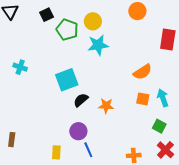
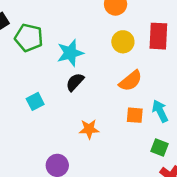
yellow circle: (93, 21) -> (123, 42), moved
cyan square: (67, 80) -> (35, 101), size x0.6
black semicircle: (81, 100) -> (75, 82), moved

